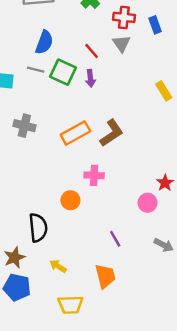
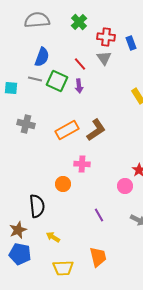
orange trapezoid: (105, 276) -> (98, 257), moved

